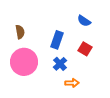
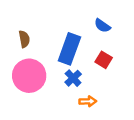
blue rectangle: (57, 40) -> (69, 49), size x1.4

